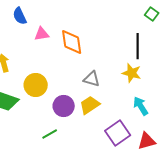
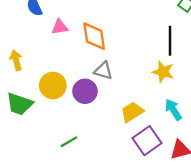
gray triangle: (92, 79) -> (103, 71), moved
yellow trapezoid: (90, 105) -> (132, 112), moved
purple circle: (64, 106) -> (85, 91), moved

